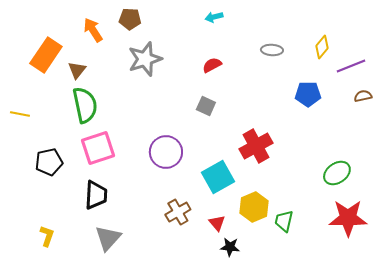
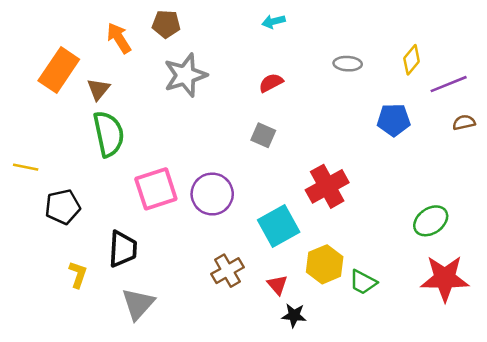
yellow line: (20, 114) -> (26, 167), moved
pink square: (98, 148) -> (156, 189), moved
green trapezoid: (284, 221) -> (363, 282), turned -75
yellow L-shape: (47, 236) -> (78, 275), moved

